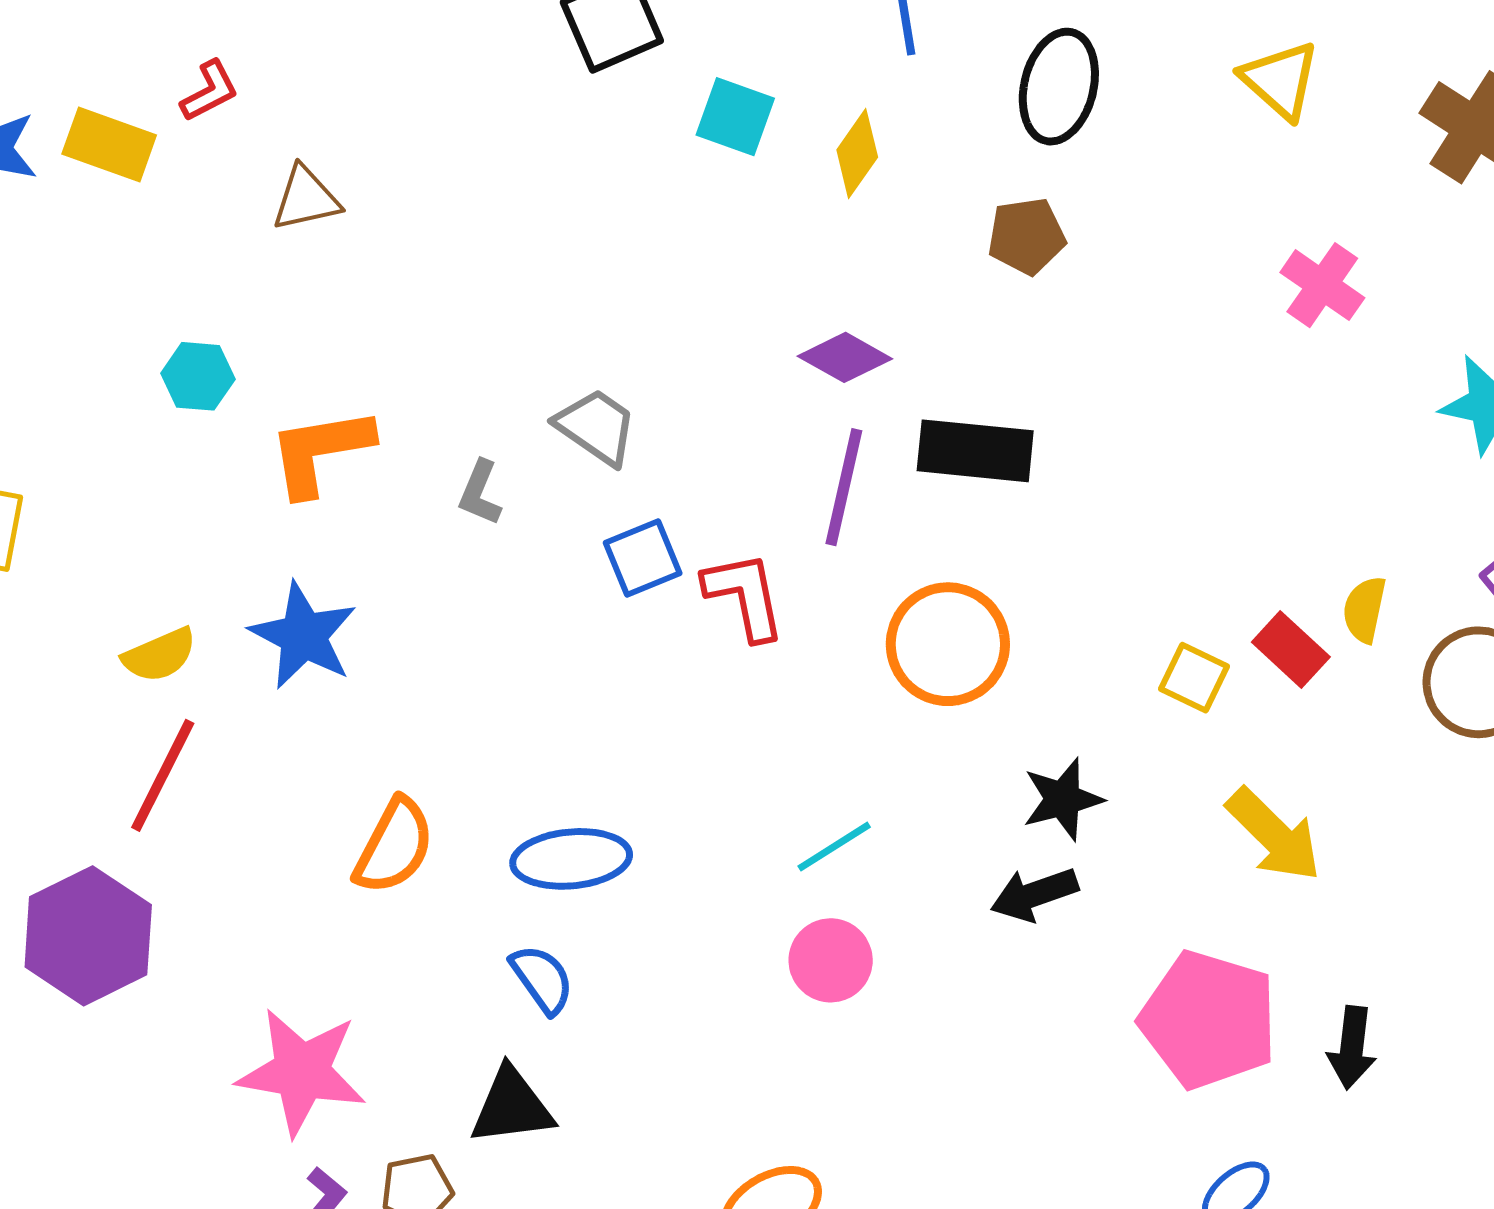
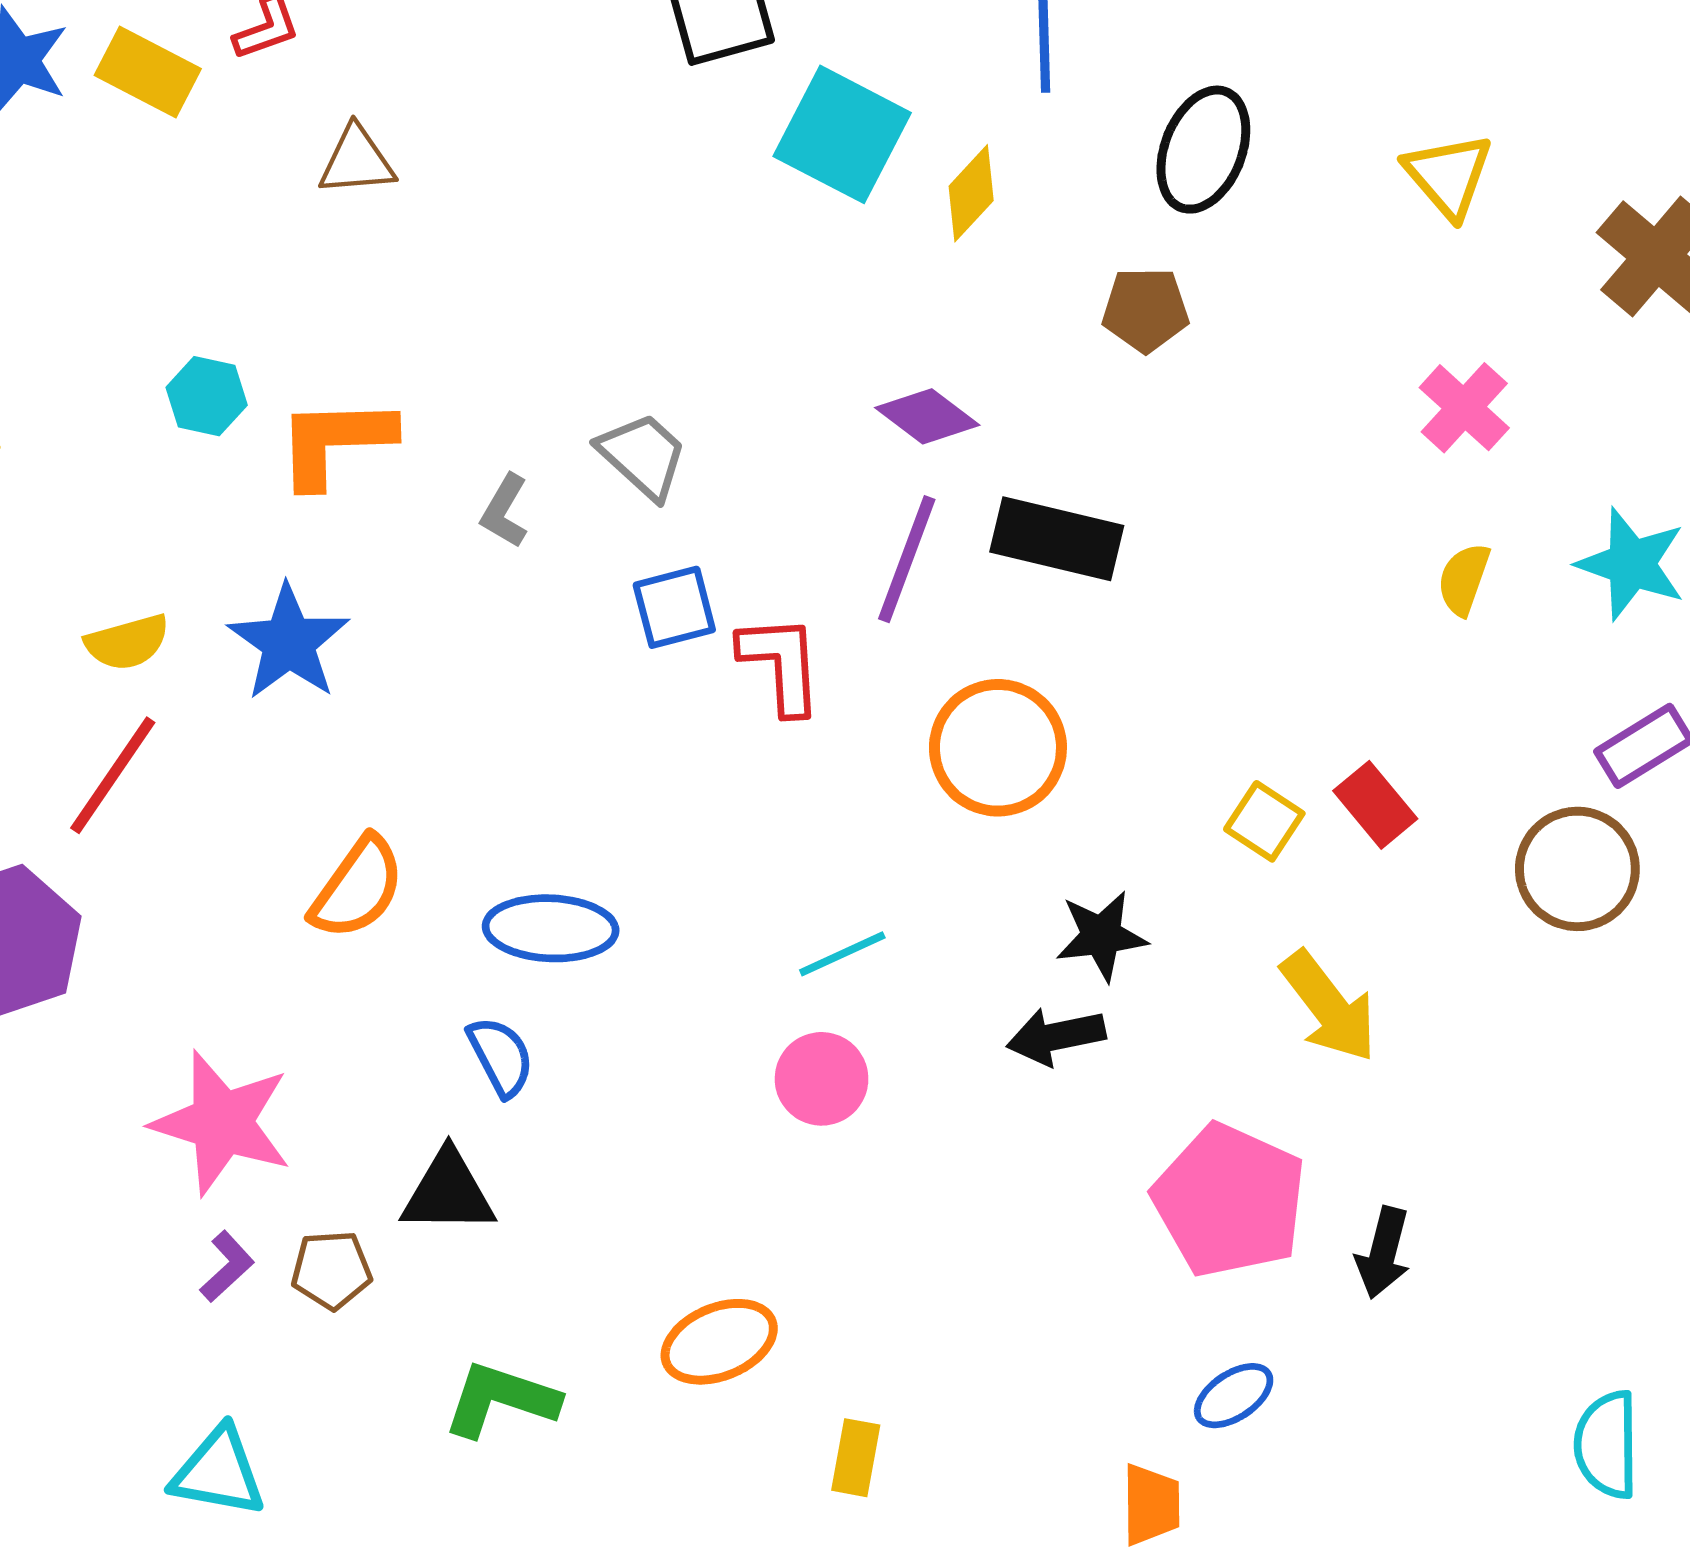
cyan square: (735, 117) -> (842, 134), size x1.5
cyan hexagon: (198, 376) -> (207, 396), moved
yellow semicircle: (1364, 610) -> (1464, 579), moved

